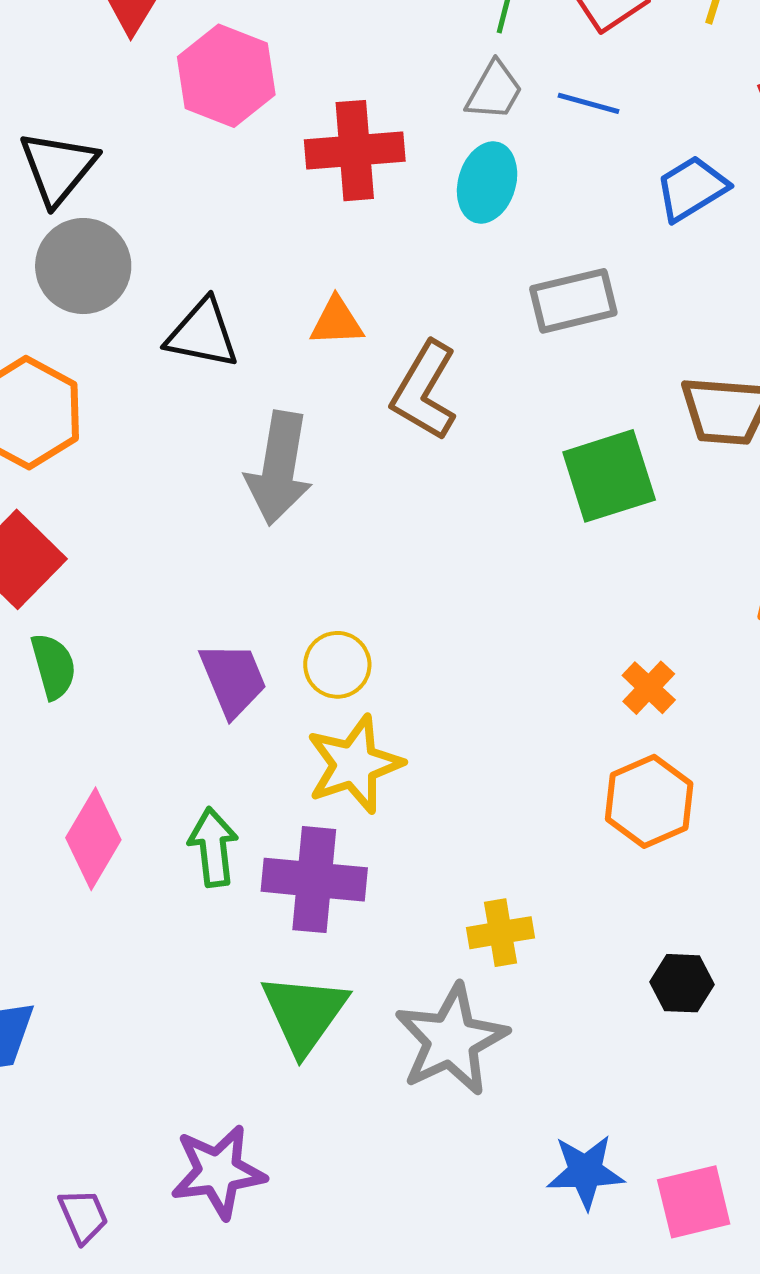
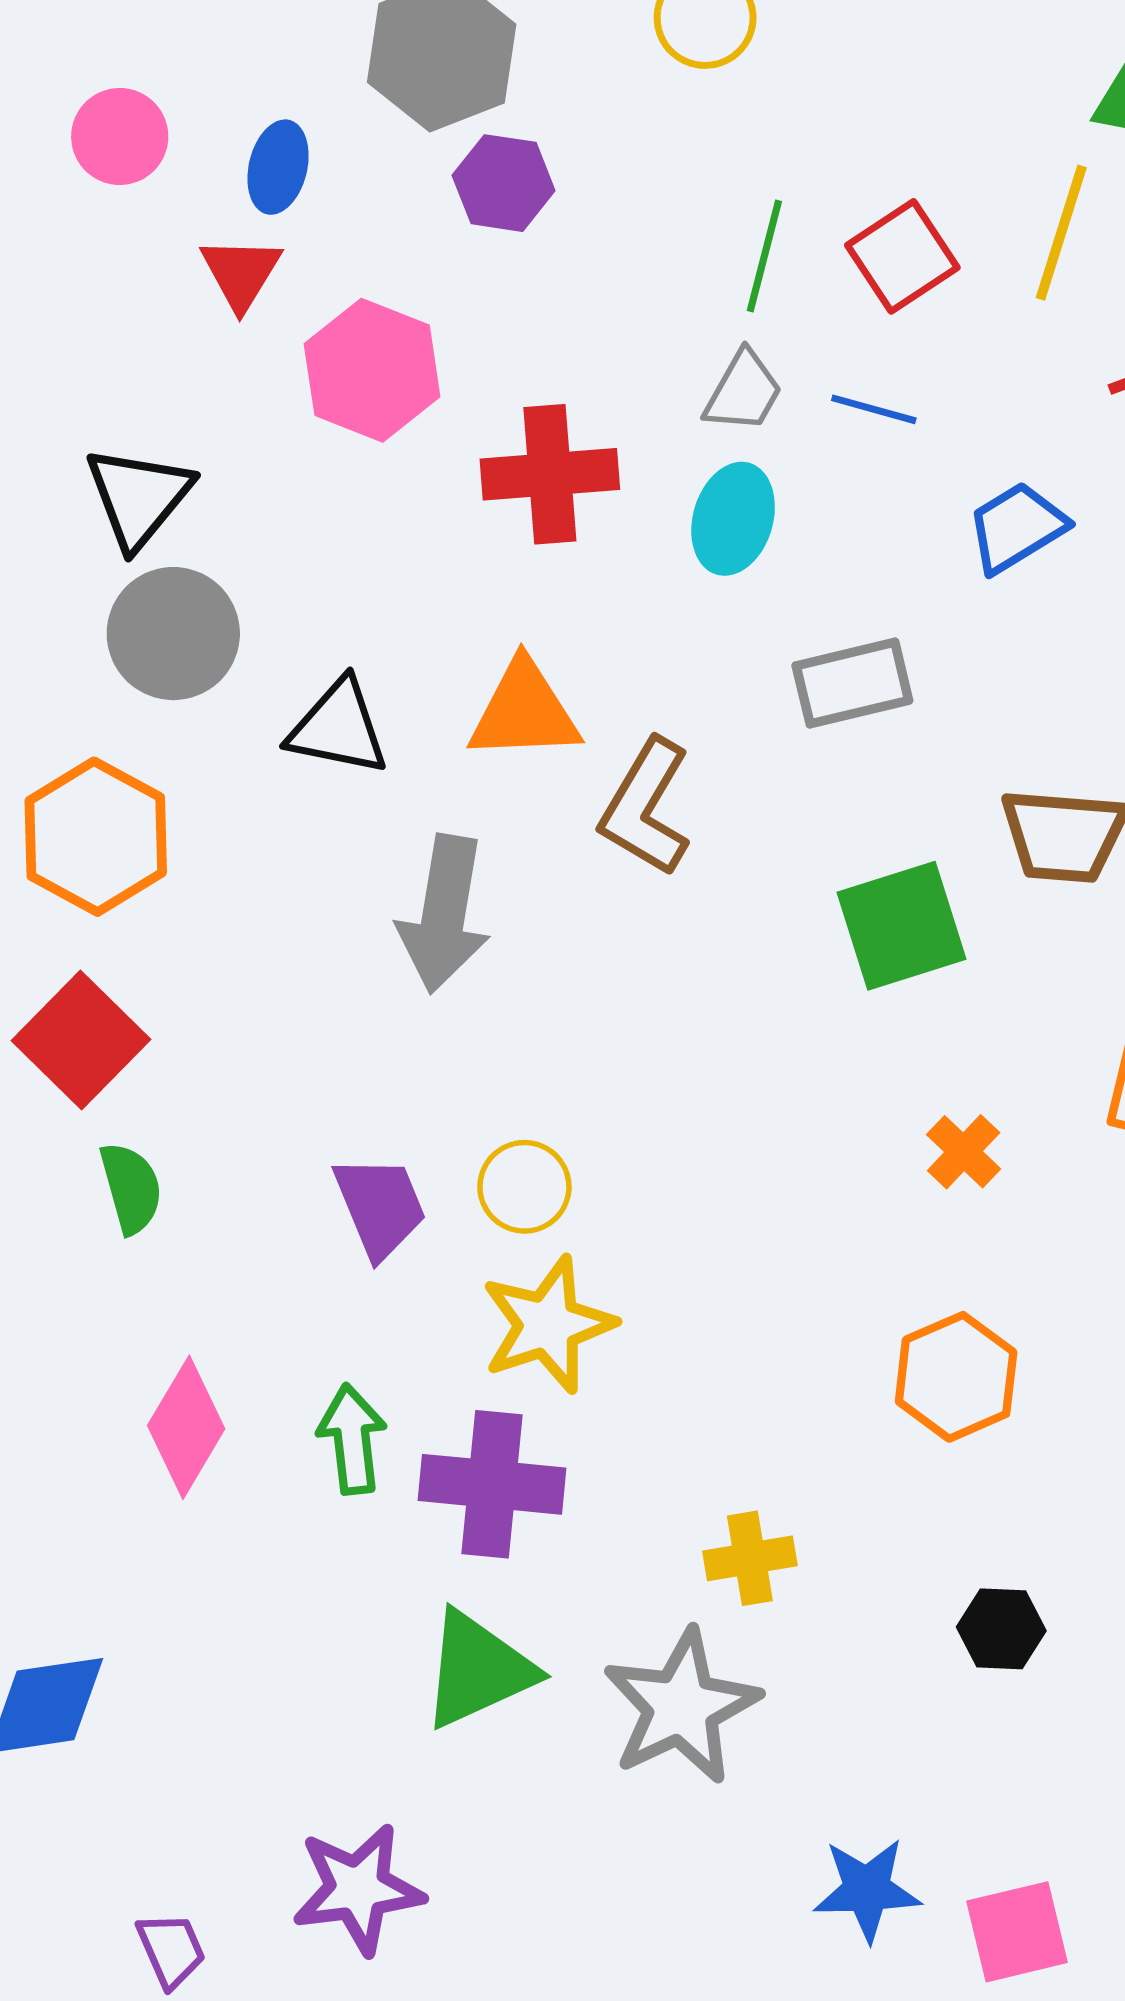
orange triangle: (337, 322) -> (524, 711), size x1.5
orange cross: (649, 688) -> (964, 1152), moved
green triangle: (304, 1013) -> (478, 1670), turned 30

